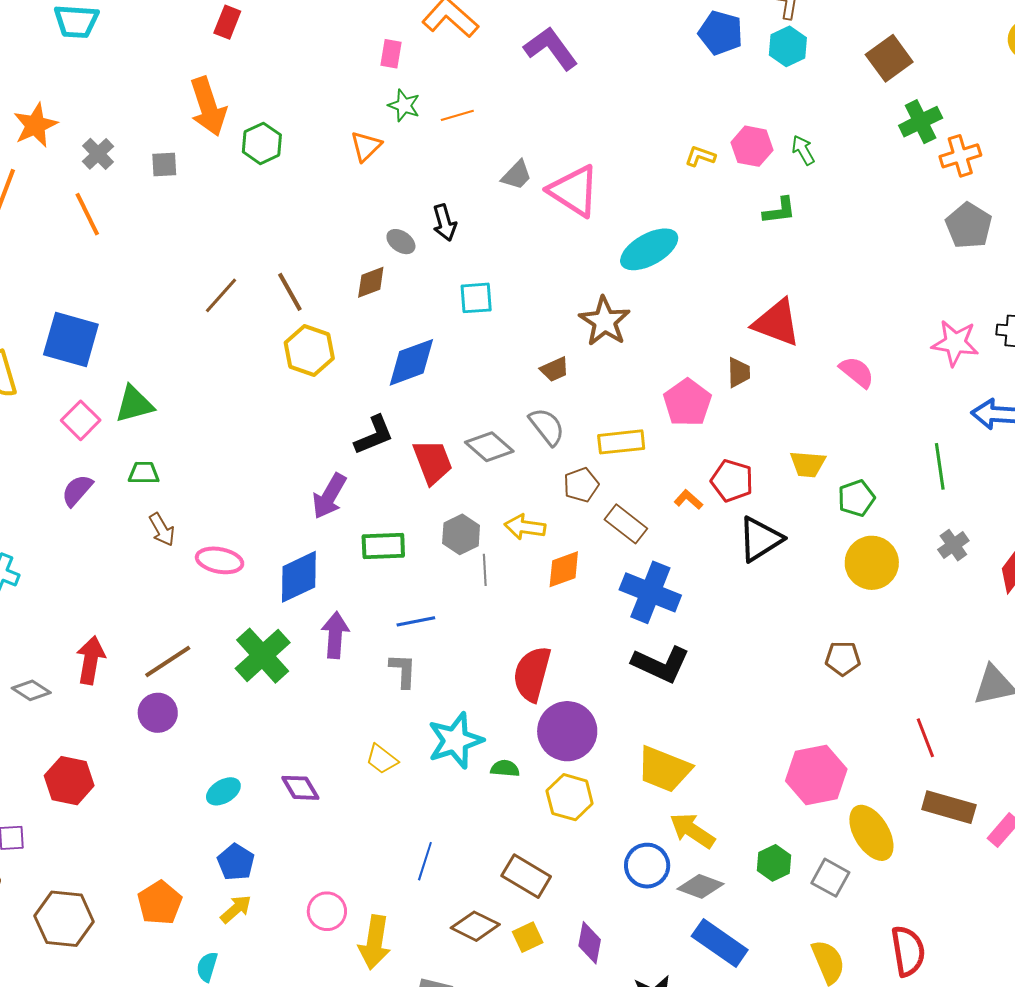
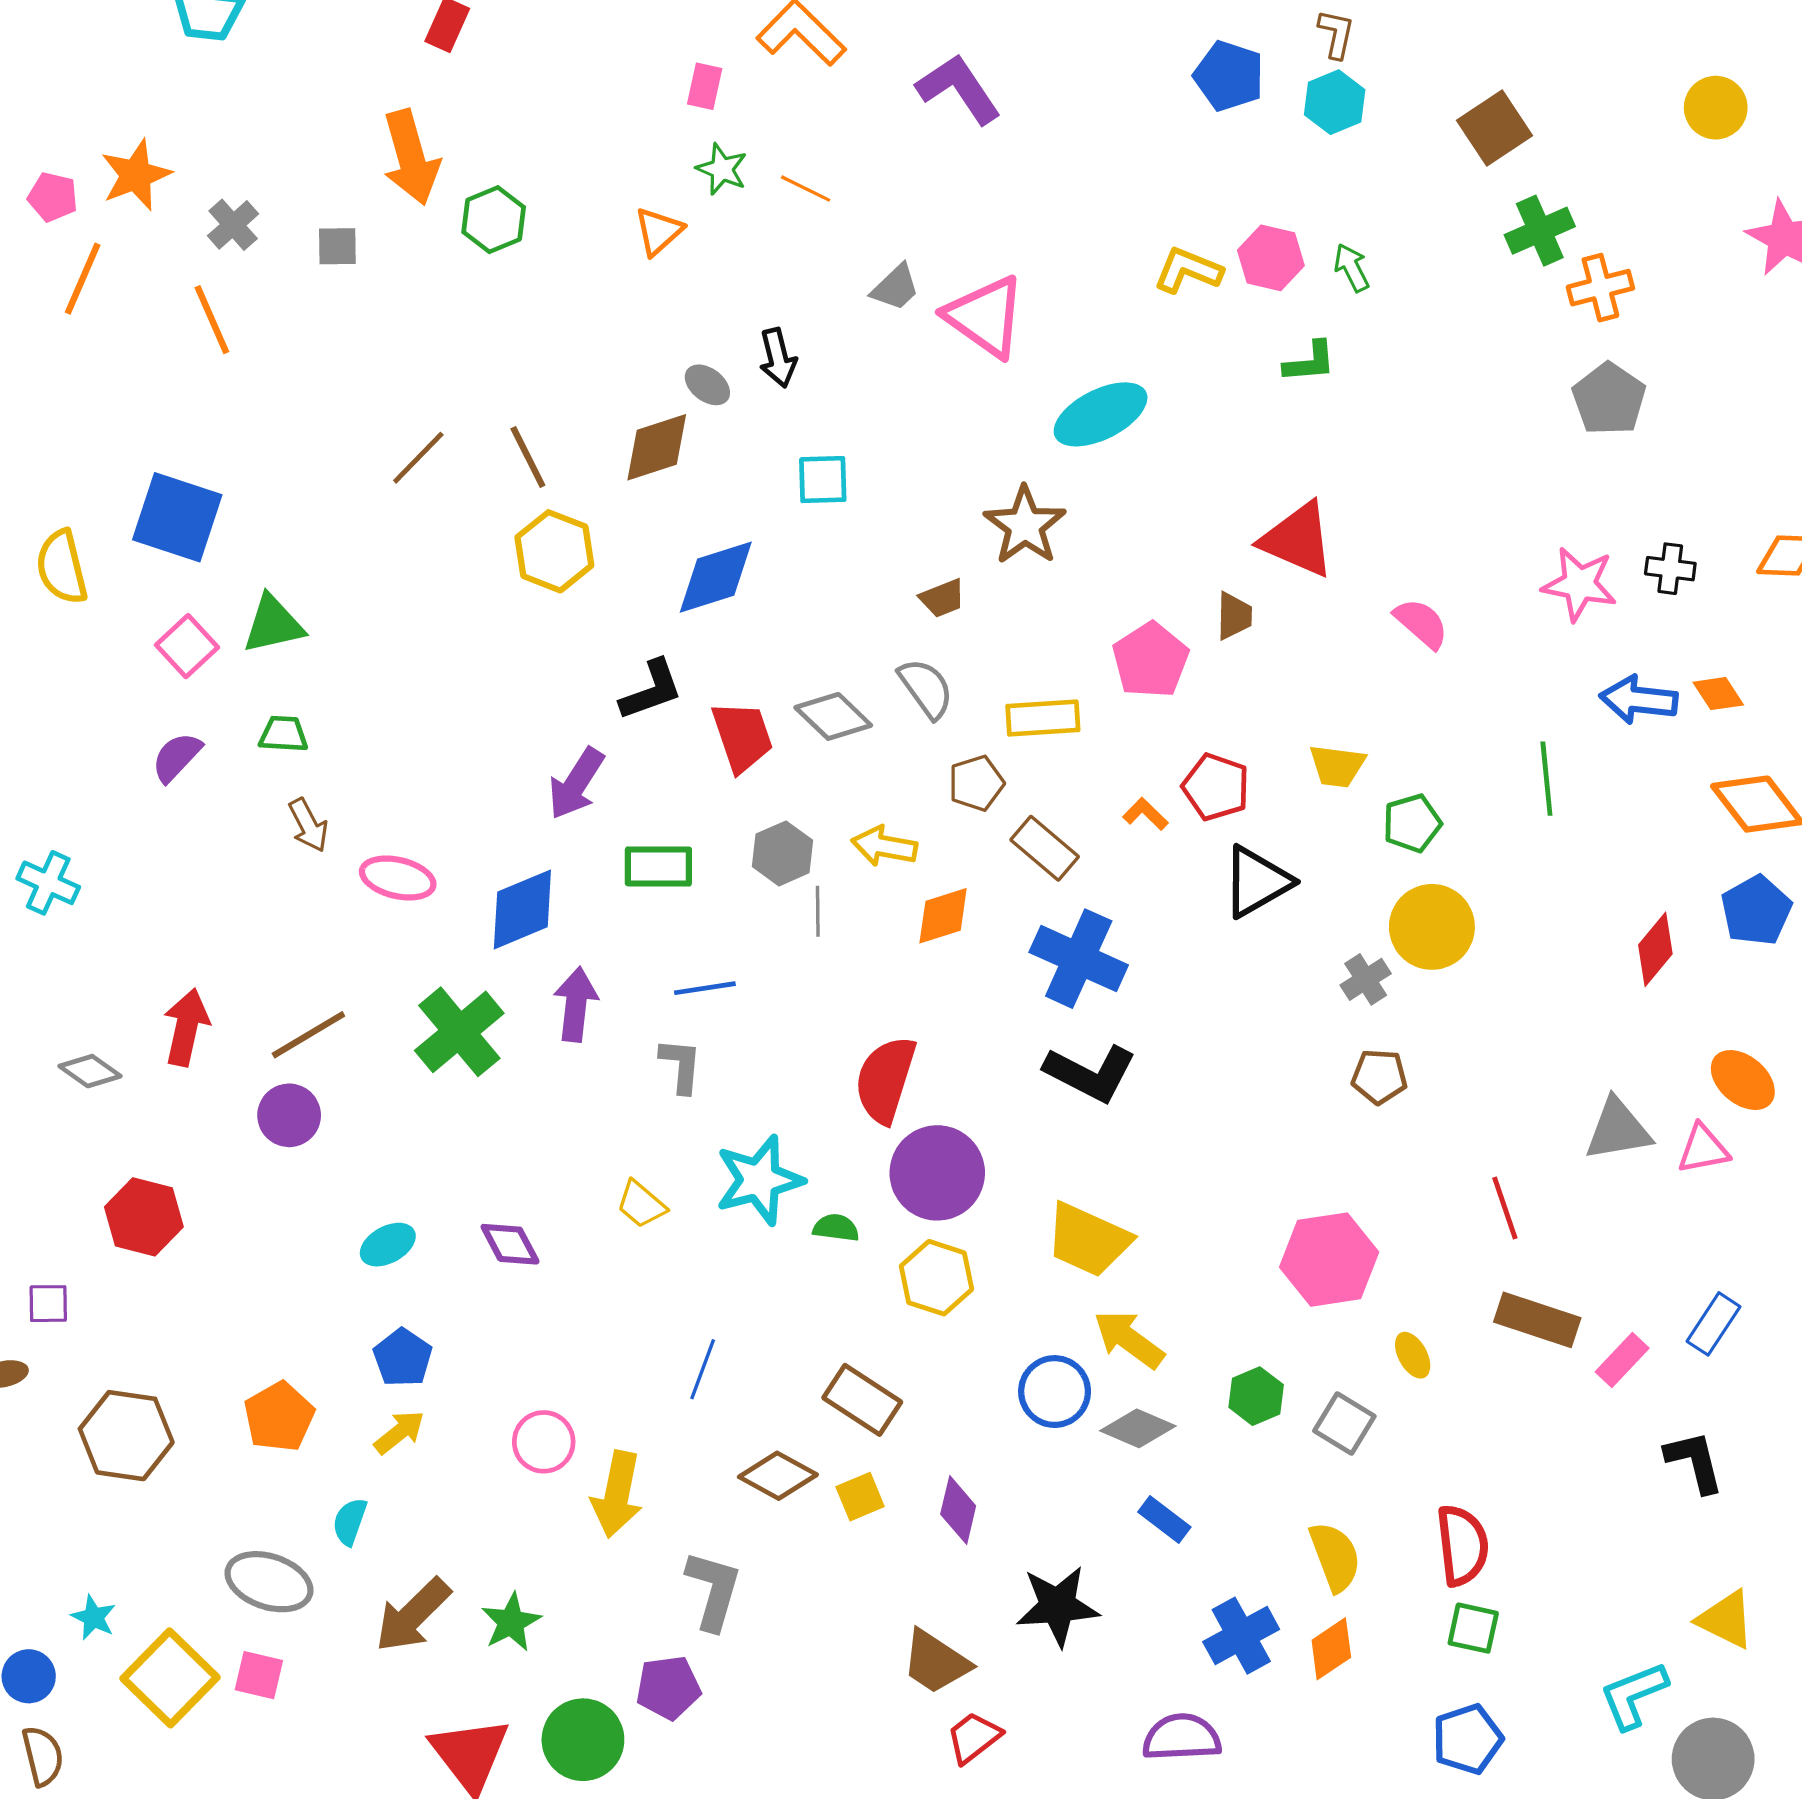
orange line: (457, 115) -> (806, 189), turned 40
yellow L-shape: (700, 156) -> (1188, 270), size x1.4
brown diamond: (371, 282) -> (657, 447), size x1.4
gray cross: (953, 545) -> (1366, 979), moved
yellow ellipse: (871, 833) -> (1413, 1355), size x0.5
blue rectangle: (720, 943) -> (1164, 1519), size x0.6

